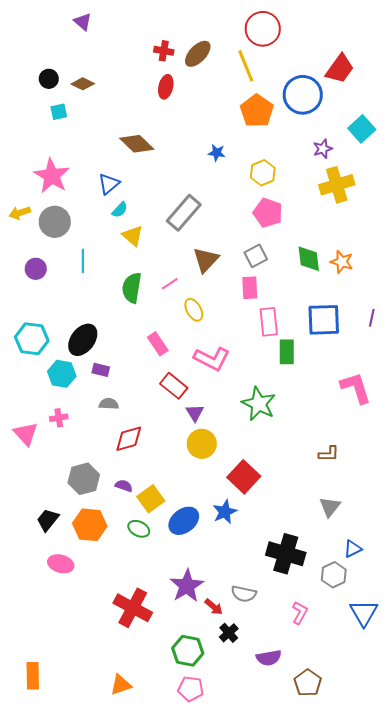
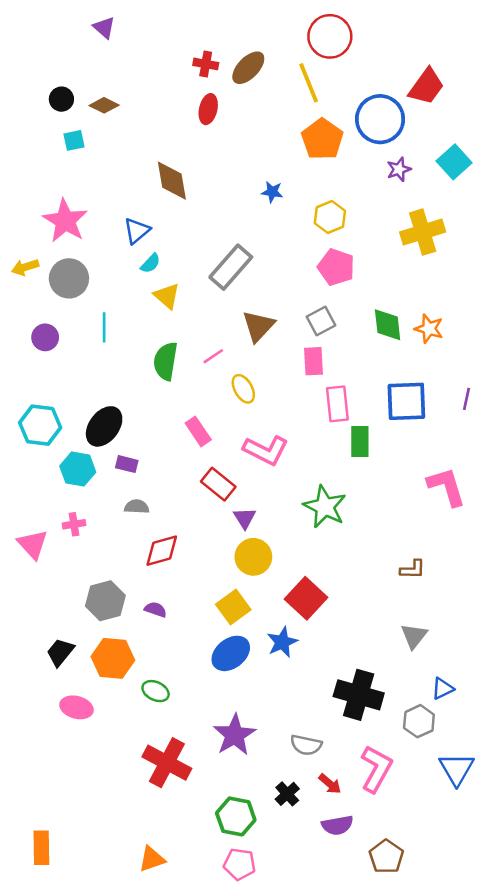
brown diamond: (137, 144) -> (172, 181), turned 36
purple star: (323, 149) -> (399, 169), moved
yellow square: (151, 499) -> (233, 607), moved
green ellipse: (139, 529) -> (156, 691), moved
red arrow: (214, 607) -> (330, 784), moved
pink L-shape: (300, 613) -> (376, 769), size x1.6

